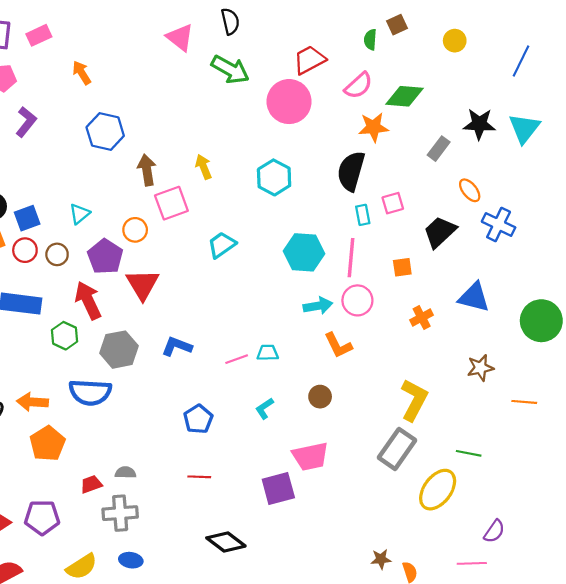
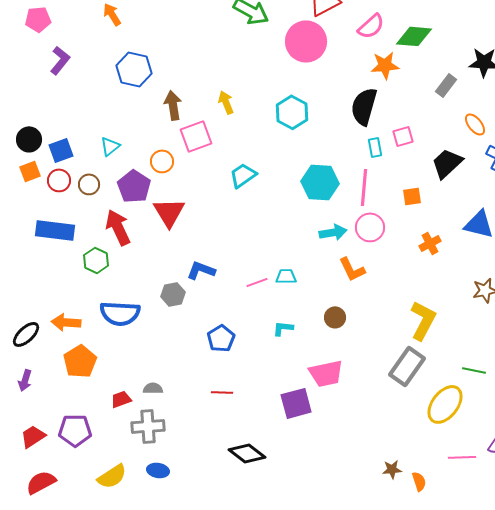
gray hexagon: (119, 350) -> (173, 294), moved, size x0.7
cyan L-shape: (264, 408) -> (283, 328), turned 40
pink line: (472, 563) -> (462, 457), moved

